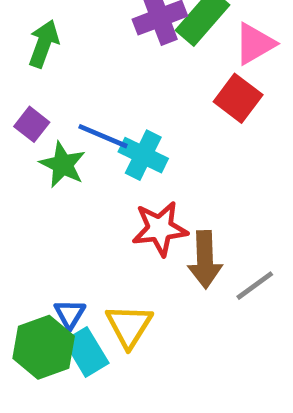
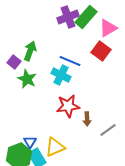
green arrow: (44, 44) -> (30, 51), moved
blue line: (103, 136) -> (70, 61), moved
brown arrow: (205, 259) -> (87, 119), size x0.6
yellow triangle: (129, 326) -> (55, 147), turned 35

